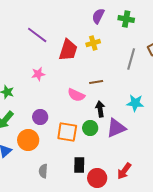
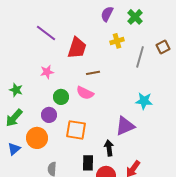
green cross: (126, 19) -> (135, 17), turned 35
yellow cross: (93, 43) -> (117, 41), moved
brown line: (96, 82) -> (93, 73), moved
black arrow: (100, 109) -> (109, 148), moved
green circle: (90, 128) -> (61, 97), moved

